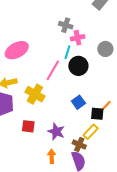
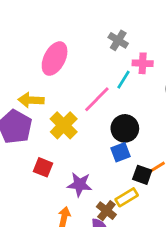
gray cross: (66, 25) -> (118, 40), moved
pink ellipse: (17, 50) -> (55, 59), turned -50
black circle: (78, 66) -> (125, 128), moved
purple star: (56, 132) -> (80, 185), turned -30

